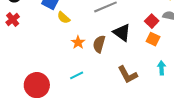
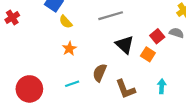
orange square: (153, 39) -> (148, 54), moved
orange star: (78, 42) -> (69, 49), moved
brown semicircle: (99, 44) -> (100, 73), moved

